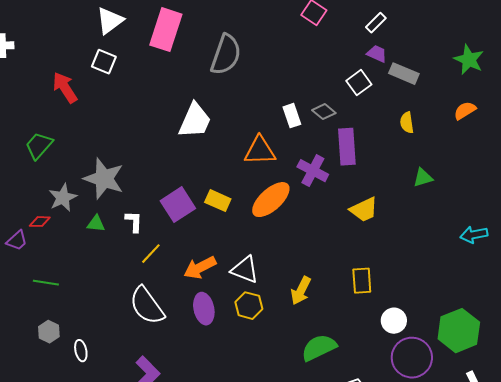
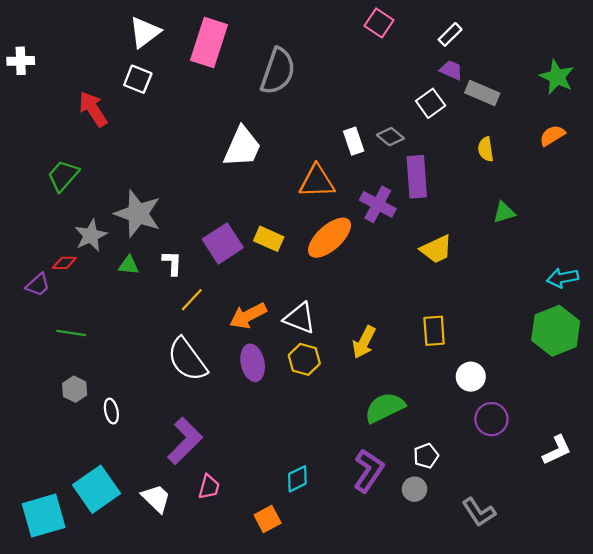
green hexagon: (459, 331) -> (556, 331), moved
purple circle: (412, 358) -> (491, 419), size x0.7

